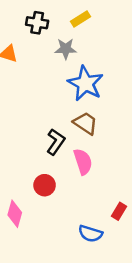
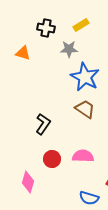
black L-shape: (56, 142) -> (43, 124), moved
pink semicircle: (83, 162) -> (83, 156), moved, turned -70

